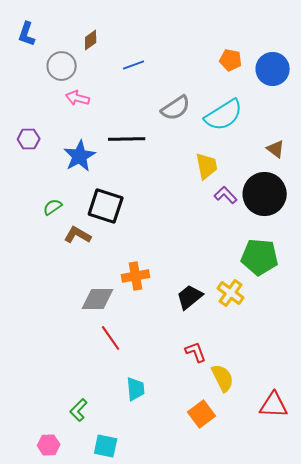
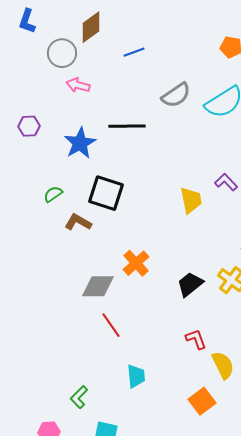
brown diamond: (91, 40) -> (91, 27), size x1.5
yellow trapezoid: (207, 166) -> (191, 200), moved
orange cross: (136, 276) -> (136, 263), turned -32

